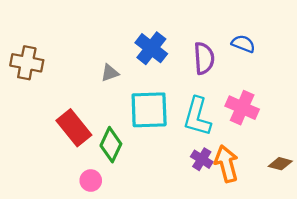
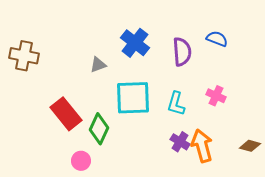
pink cross: (242, 108) -> (216, 96), size x0.7
cyan L-shape: (197, 117) -> (176, 104), size x0.7

